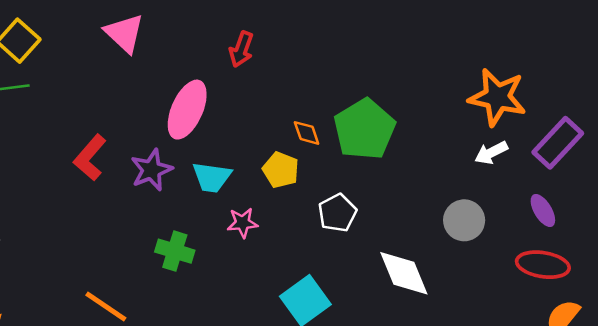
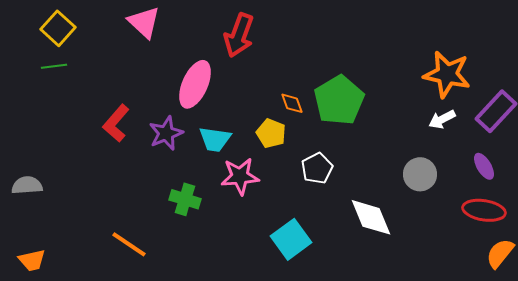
red arrow: (241, 49) -> (239, 35), size x1.5
pink star: (243, 223) -> (240, 176), size x1.5

